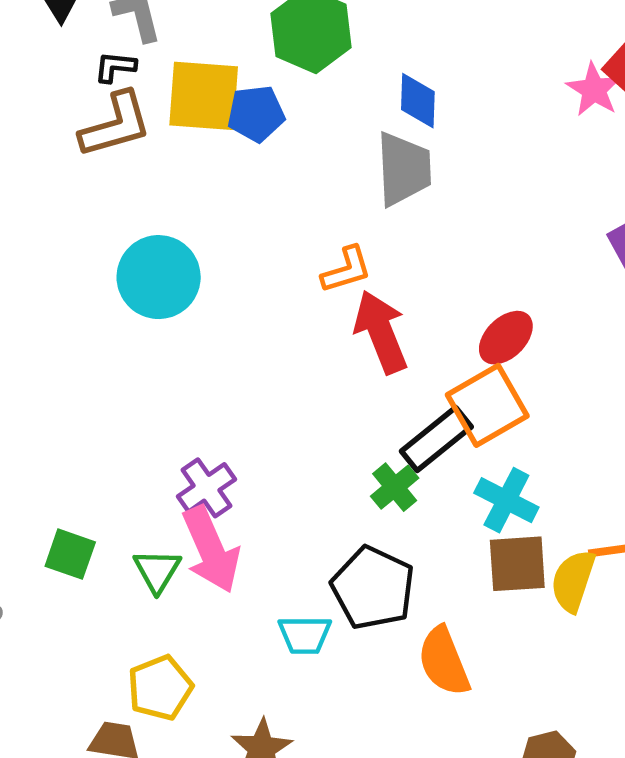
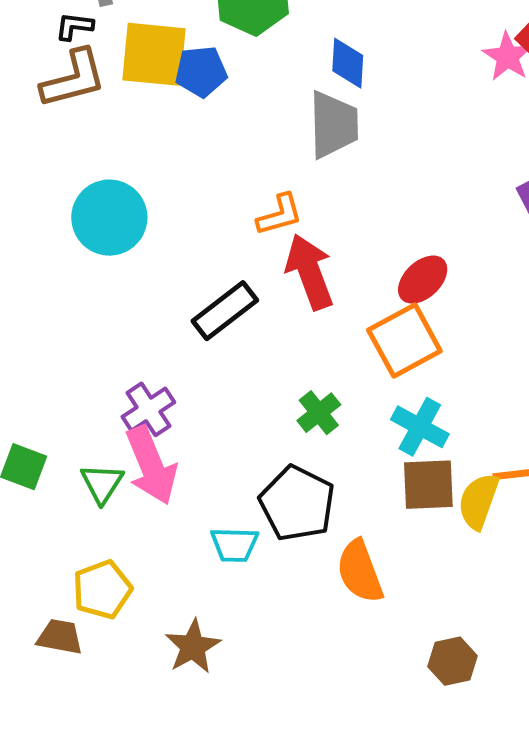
black rectangle: (436, 439) -> (225, 311), moved

